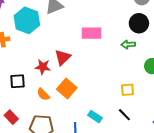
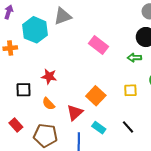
pink rectangle: (91, 33) -> (98, 45), turned 36
red triangle: (63, 57) -> (75, 113), moved
orange square: (67, 88) -> (96, 96), moved
yellow square: (127, 90) -> (130, 90), moved

